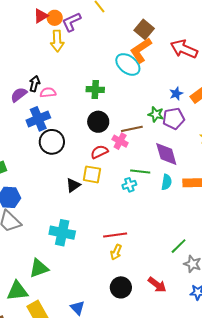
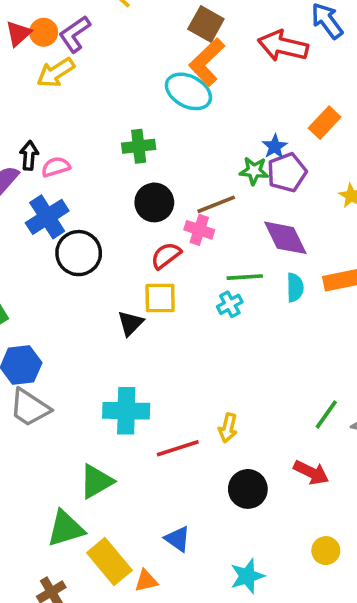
yellow arrow: (57, 41) -> (56, 73), turned 70
blue star: (176, 94) -> (275, 147), moved
red line: (115, 235) -> (178, 448), moved
green line: (179, 246) -> (326, 414), moved

